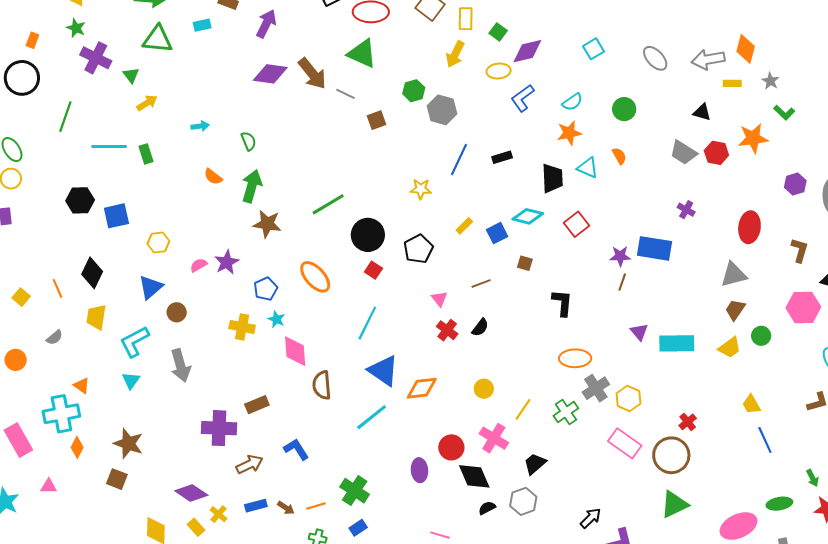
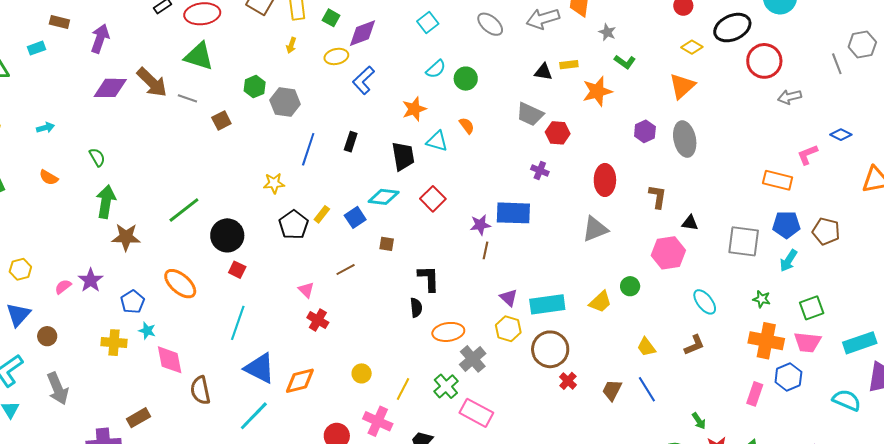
yellow arrow: (455, 54) -> (291, 45), size x0.6
yellow rectangle: (732, 83) -> (569, 65), moved
cyan semicircle: (572, 102) -> (436, 69), moved
cyan arrow: (200, 126) -> (45, 128), moved
red hexagon: (716, 153) -> (558, 133), moved
black rectangle: (502, 157) -> (351, 142), turned -48
orange semicircle: (213, 177) -> (49, 177), moved
black pentagon: (418, 249) -> (294, 225), moved
brown trapezoid: (735, 310) -> (612, 390), moved
black semicircle: (480, 327) -> (416, 308), moved, turned -36
yellow hexagon: (629, 399) -> (508, 329), moved
yellow trapezoid: (751, 404) -> (646, 347), moved
pink rectangle: (625, 443) -> (476, 413), moved
brown circle: (671, 455) -> (550, 349), moved

